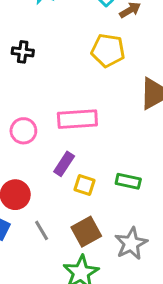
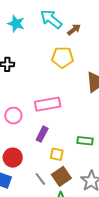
yellow square: (84, 185) -> (57, 154), moved
gray line: (42, 230) -> (40, 179), moved

